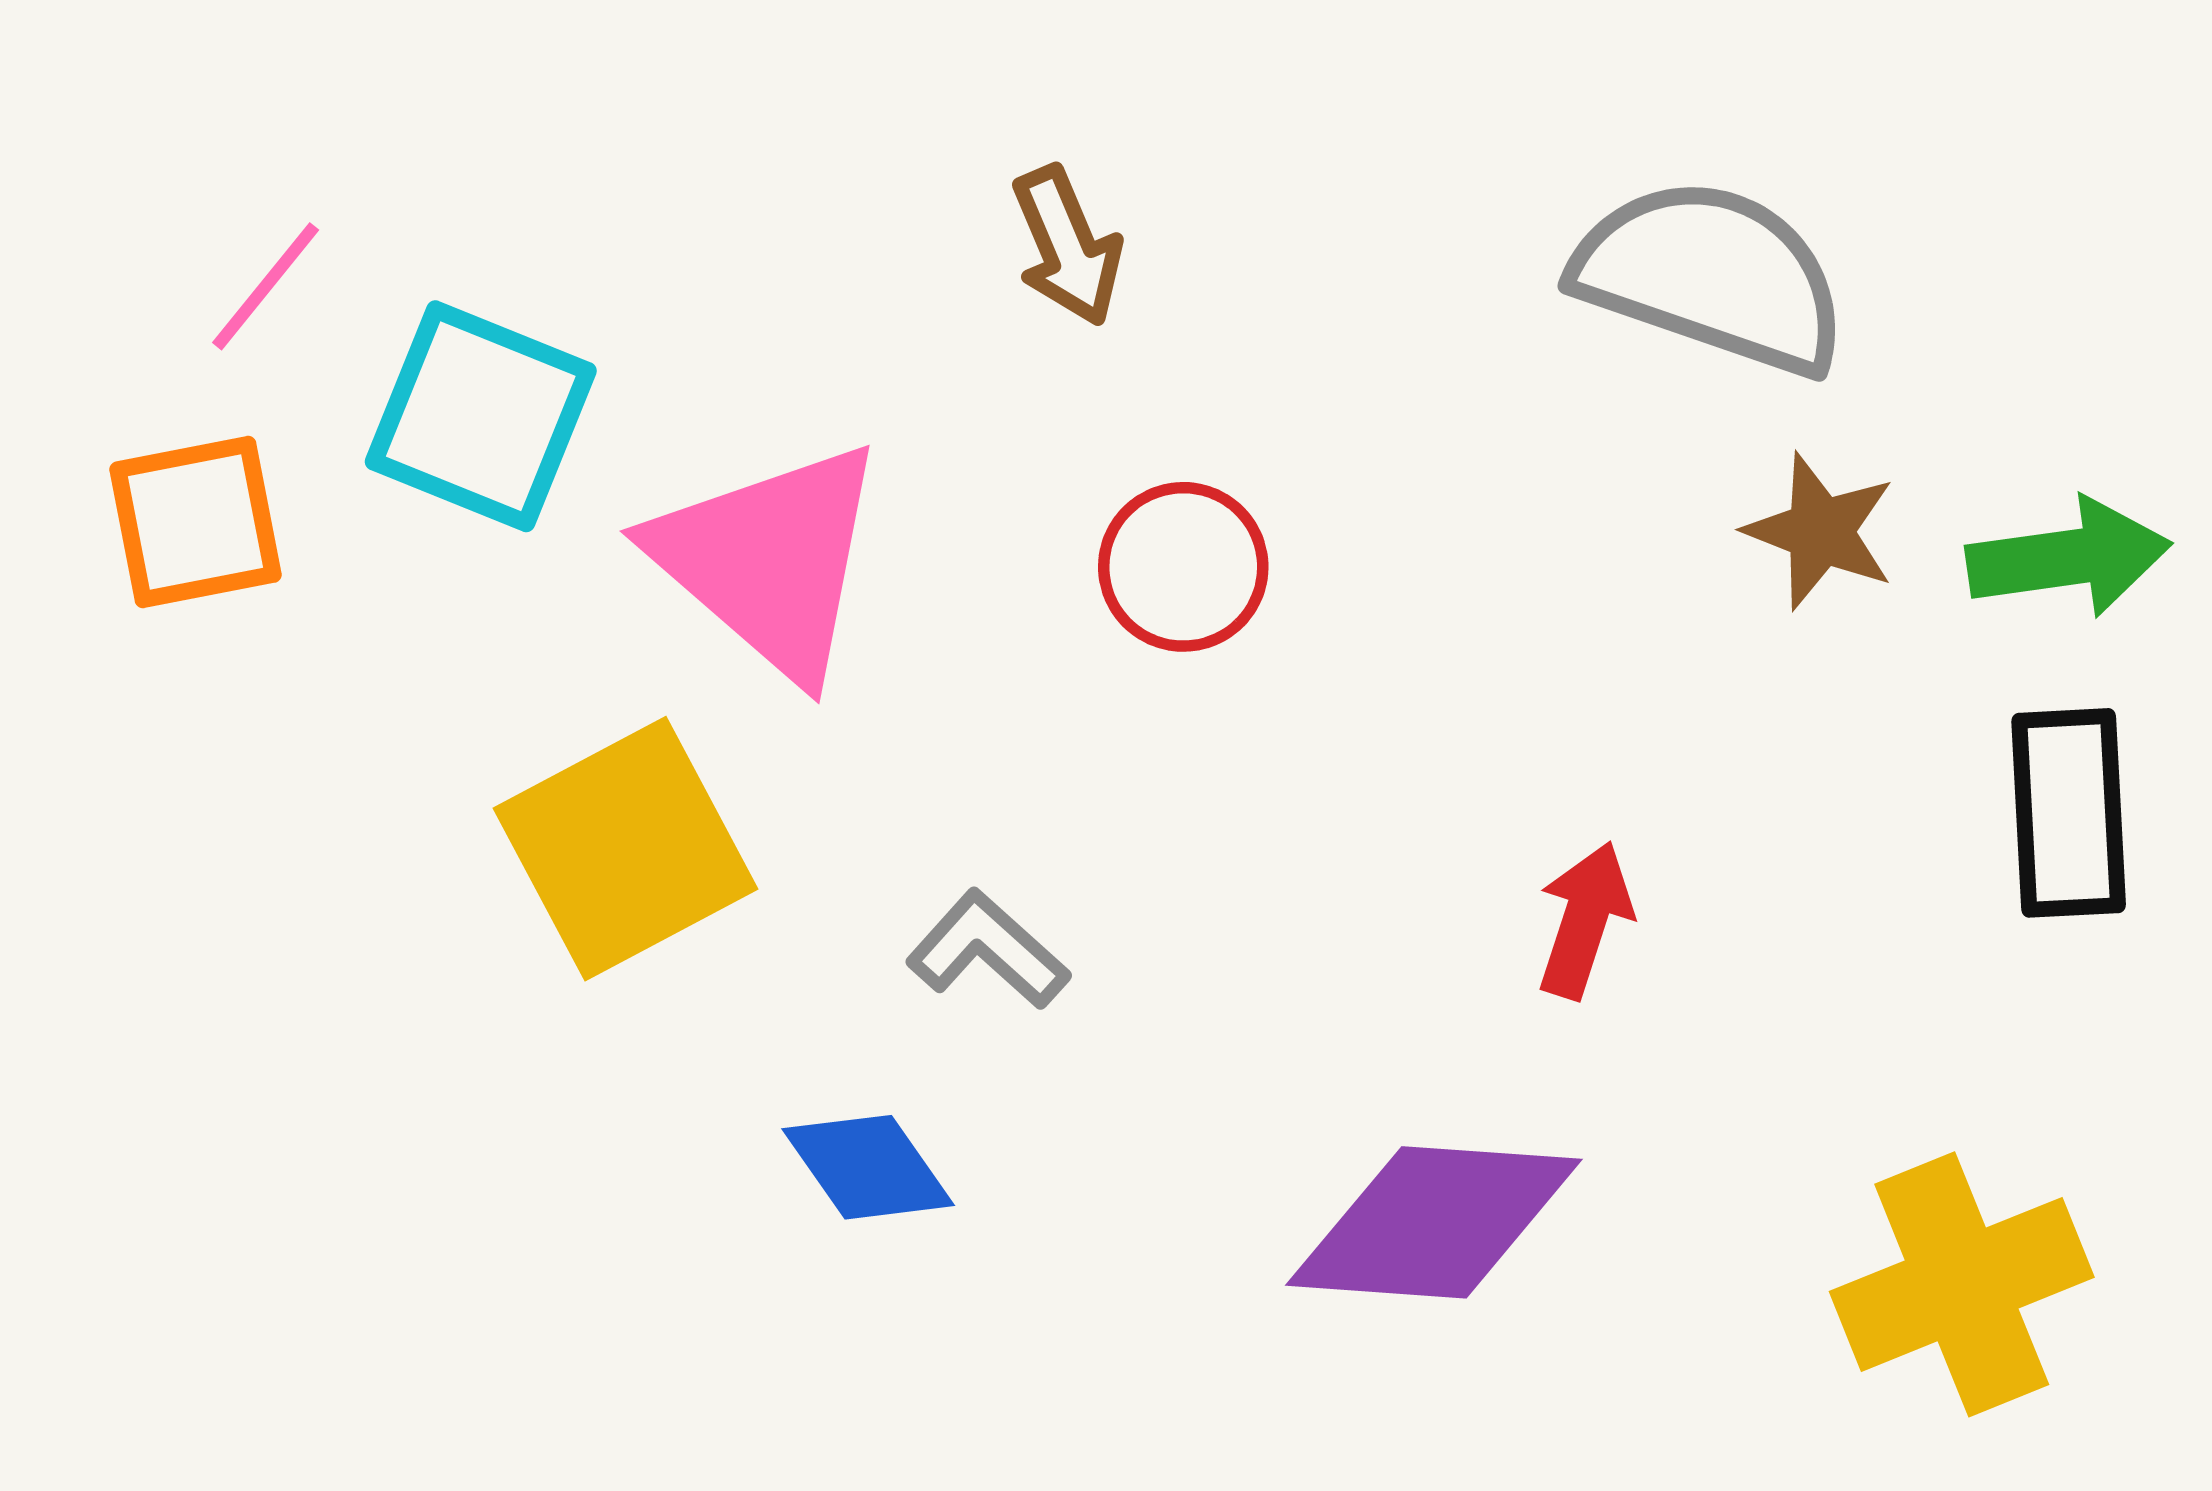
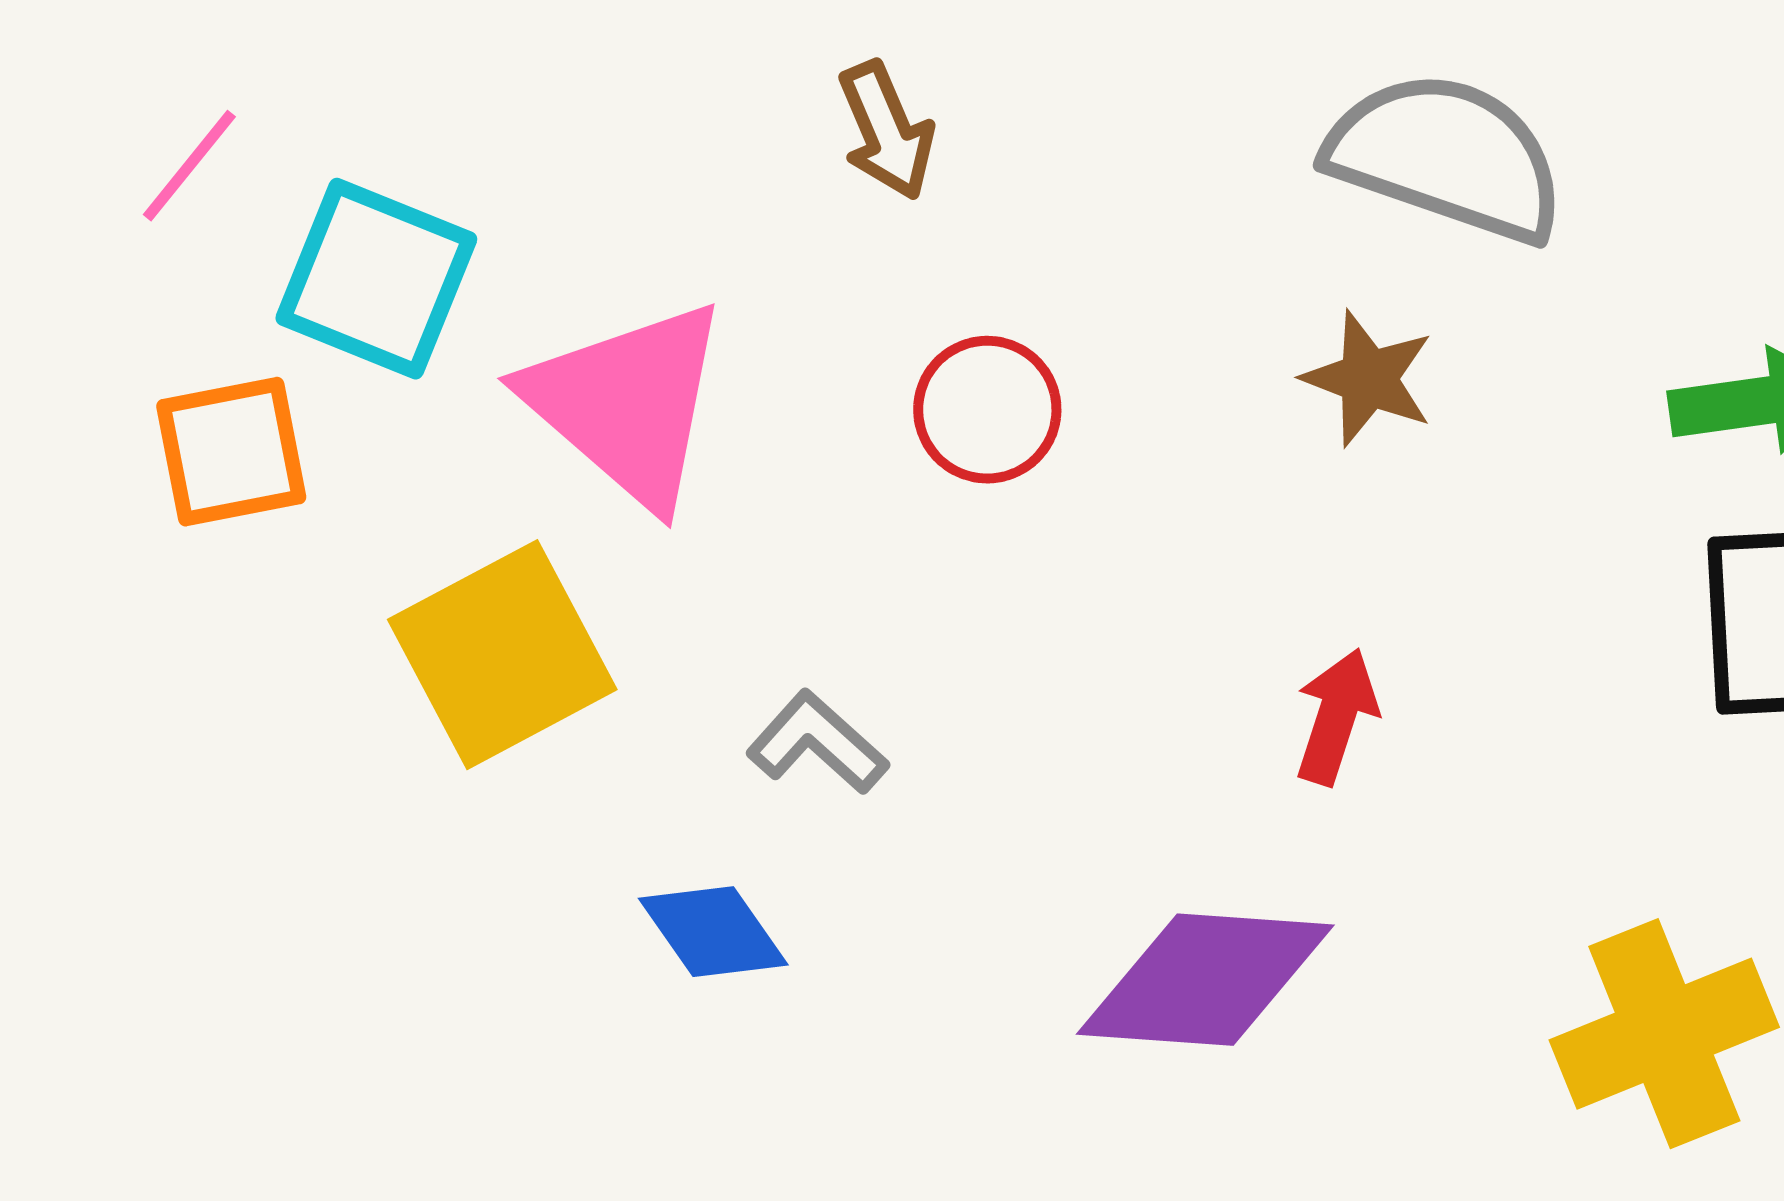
orange square: (195, 522) -> (231, 452), moved
brown star: (1820, 531) -> (1368, 379), moved

